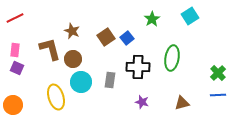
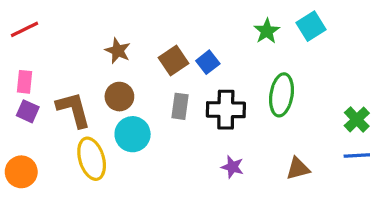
green star: (152, 19) -> (267, 31), moved
brown L-shape: (50, 49) -> (74, 110), moved
gray rectangle: (110, 80) -> (180, 106), moved

